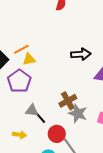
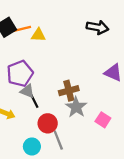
orange line: (21, 49) -> (22, 29), moved
black arrow: (81, 54) -> (97, 27), moved
purple pentagon: (19, 81) -> (20, 74), moved

